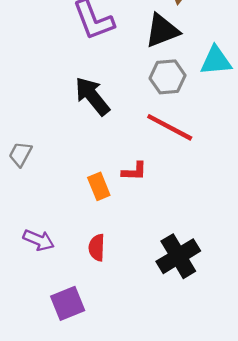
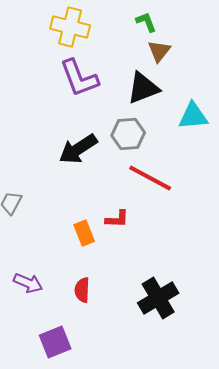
gray hexagon: (168, 77) -> (128, 134), moved
black arrow: (92, 96) -> (78, 149), turned -84

